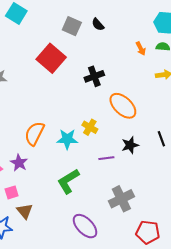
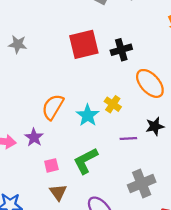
red square: (51, 58) -> (84, 44), moved, turned 32
cyan star: (67, 139) -> (88, 115), turned 30
pink square: (12, 192) -> (51, 165), moved
brown triangle: (25, 211) -> (58, 192), moved

